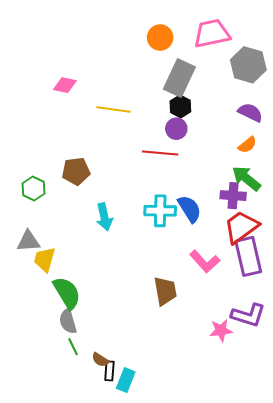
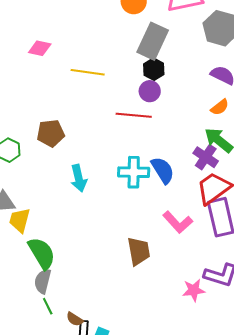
purple cross: (233, 196) -> (206, 157), turned 30
gray semicircle: (68, 321) -> (43, 281), turned 30

